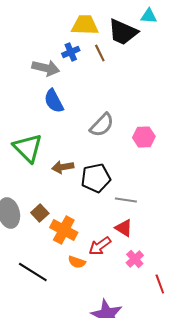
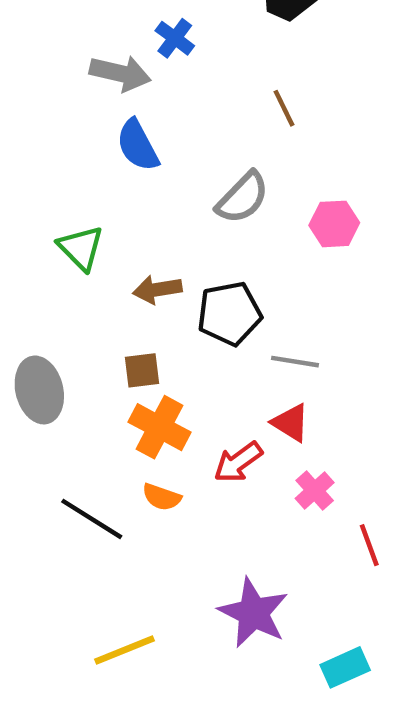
blue cross: (71, 52) -> (175, 38), turned -30
brown line: (100, 53) -> (284, 108), moved
green triangle: (28, 148) -> (81, 248), size x0.7
brown square: (40, 213) -> (142, 370), moved, turned 36
orange semicircle: (77, 262) -> (162, 497), moved

